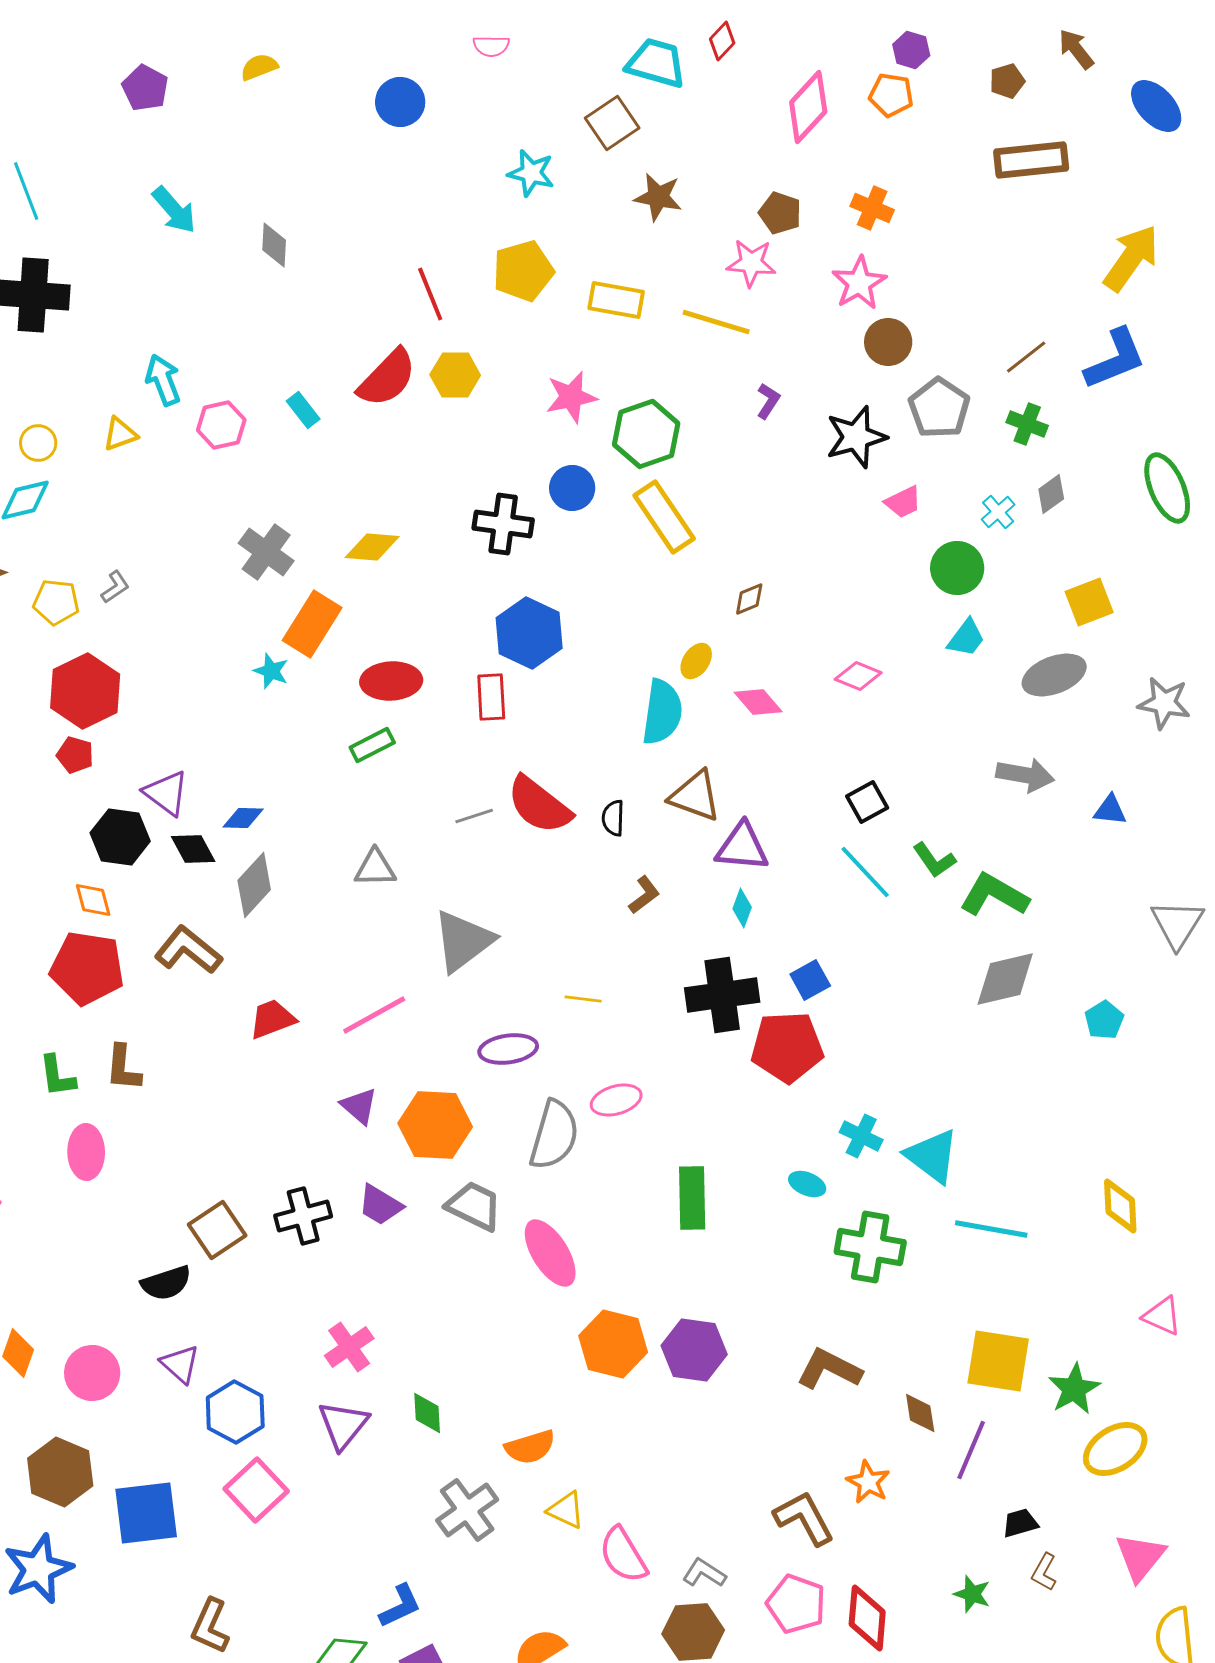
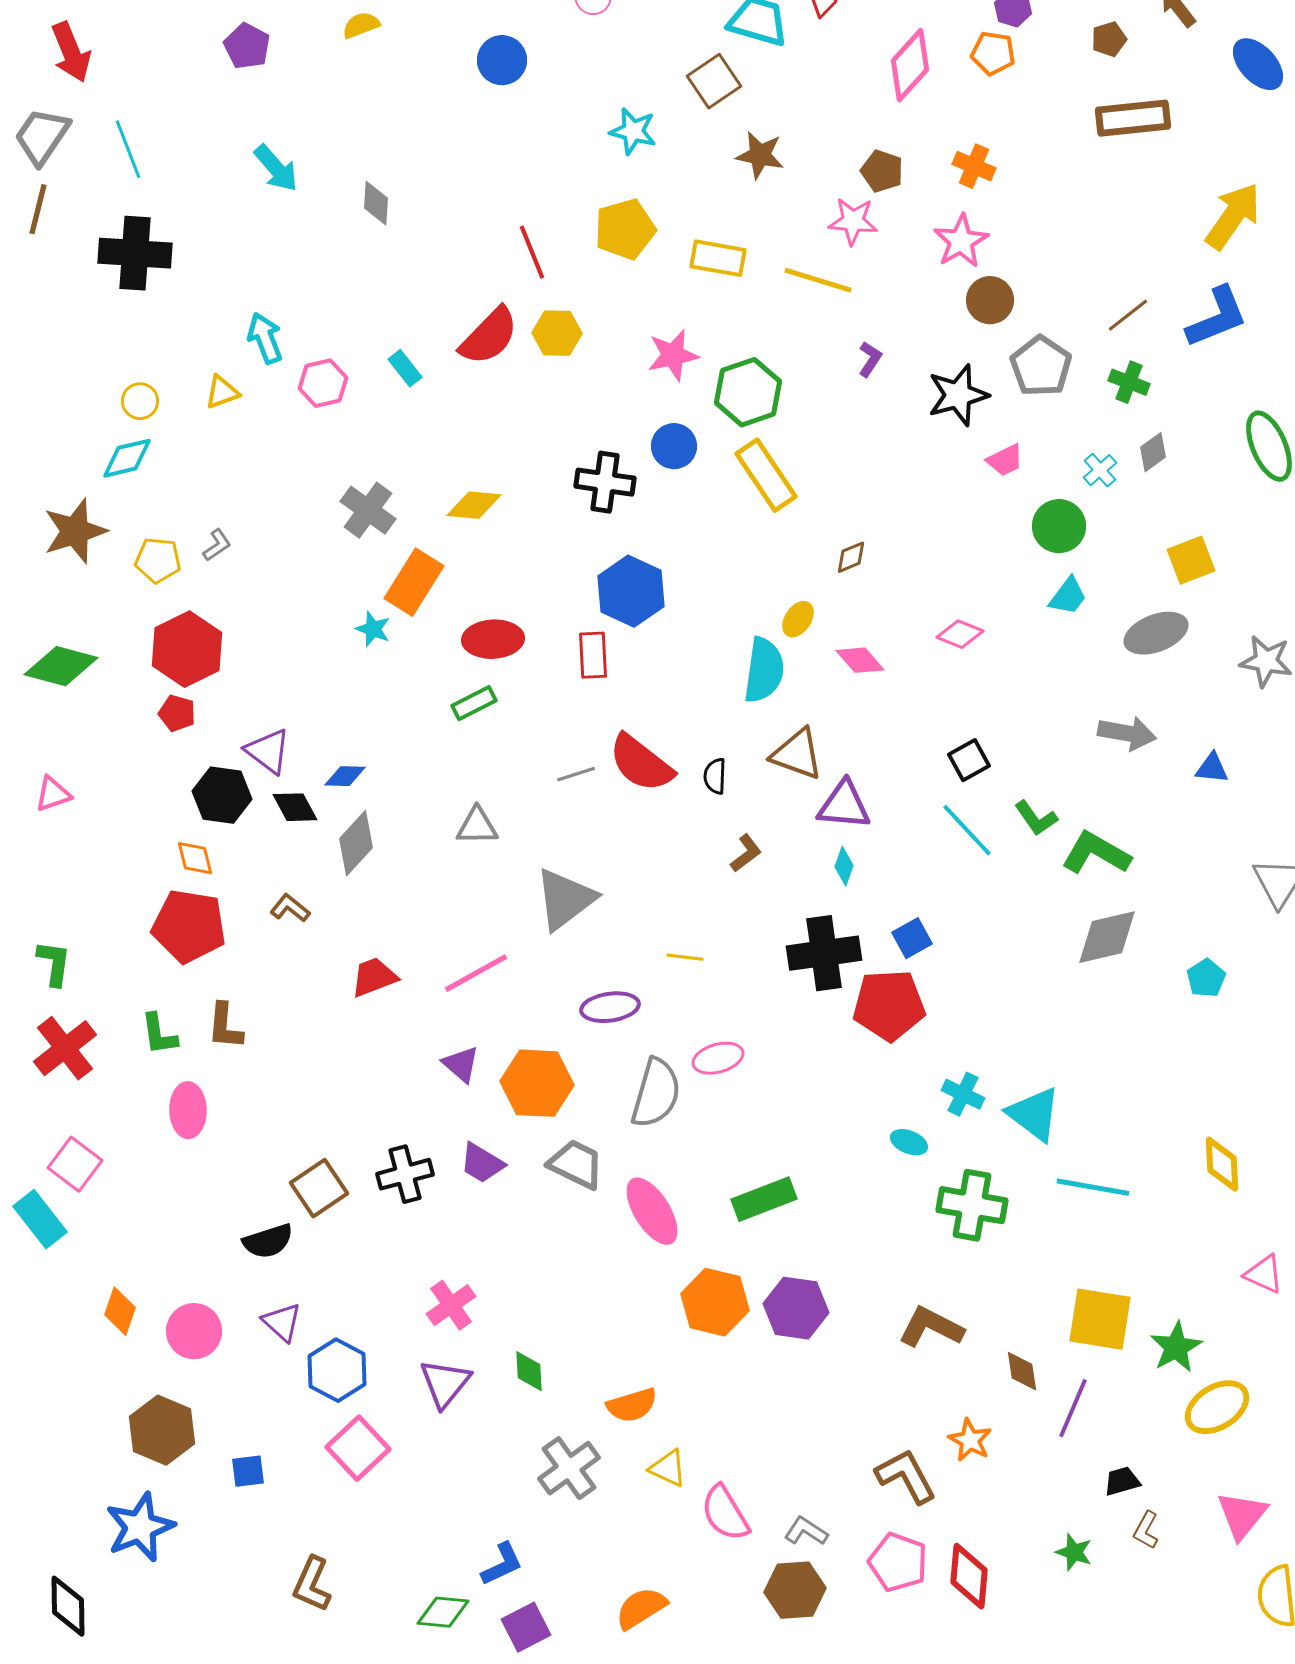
brown L-shape: (188, 950) -> (290, 908), size x0.6
green rectangle: (692, 1198) -> (764, 1199), moved, turned 70
blue square: (146, 1513) -> (248, 1471), size x0.5

